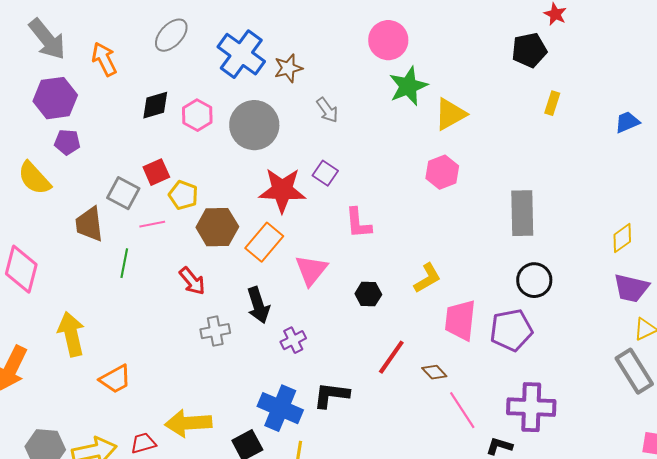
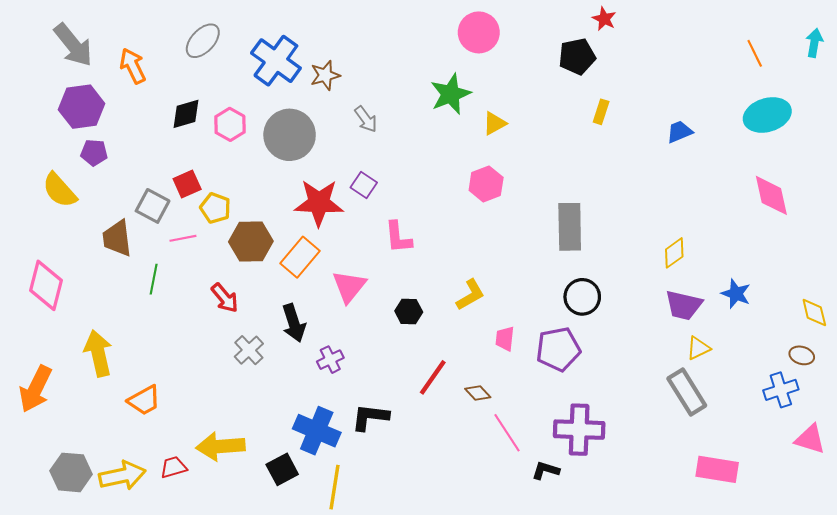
pink circle: (388, 40) -> (479, 32), moved
yellow triangle: (450, 114) -> (494, 123), size x0.7
pink trapezoid: (460, 320) -> (505, 339), size x0.6
gray cross: (215, 331) -> (249, 350), turned -32

